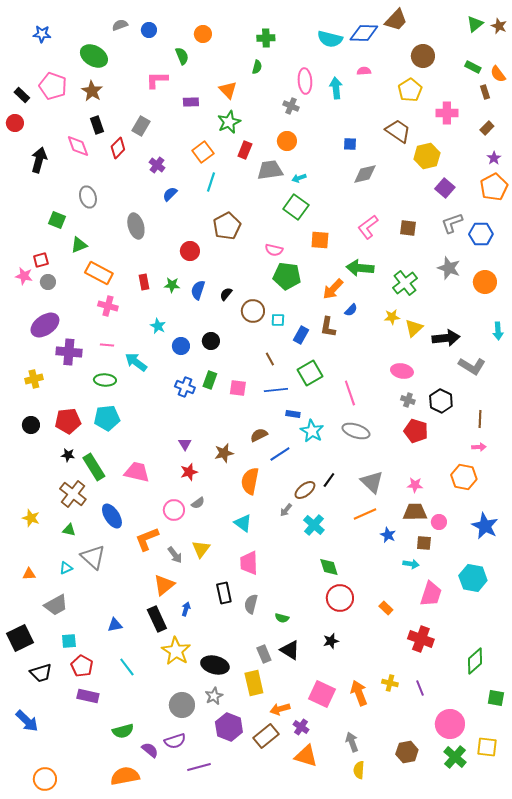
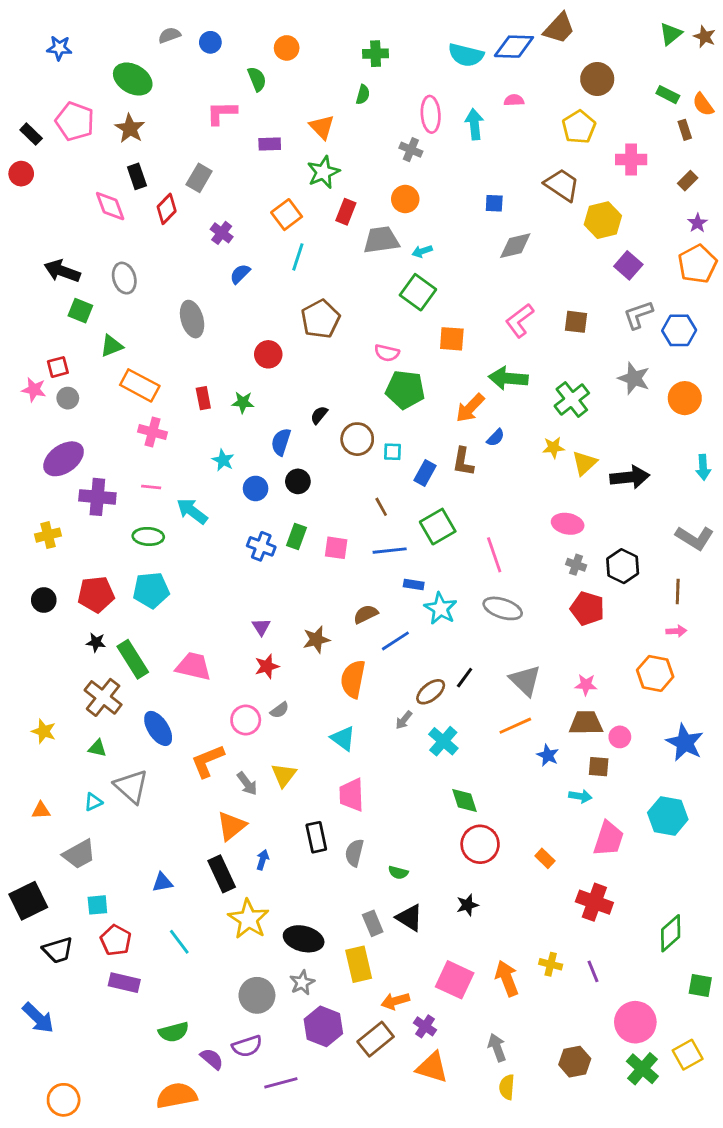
black arrow: (39, 160) -> (62, 271), moved, turned -85
blue semicircle: (198, 290) -> (281, 442), moved
gray L-shape: (472, 366) -> (695, 538), moved
yellow square: (487, 747) -> (688, 1055), turned -35

